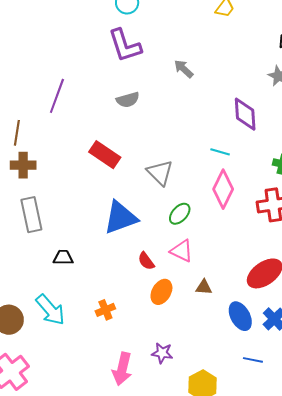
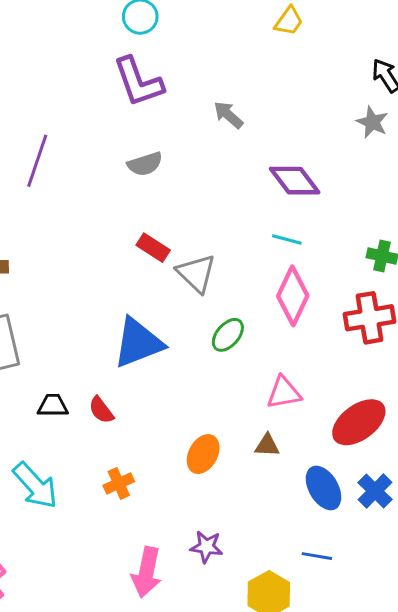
purple diamond: (245, 114) -> (295, 181), moved, turned -32
red rectangle: (105, 155) -> (153, 248), moved, size x0.7
pink triangle: (182, 251) -> (284, 393), moved, turned -35
red semicircle: (146, 261) -> (101, 410), moved
blue line: (253, 360) -> (317, 556), moved

